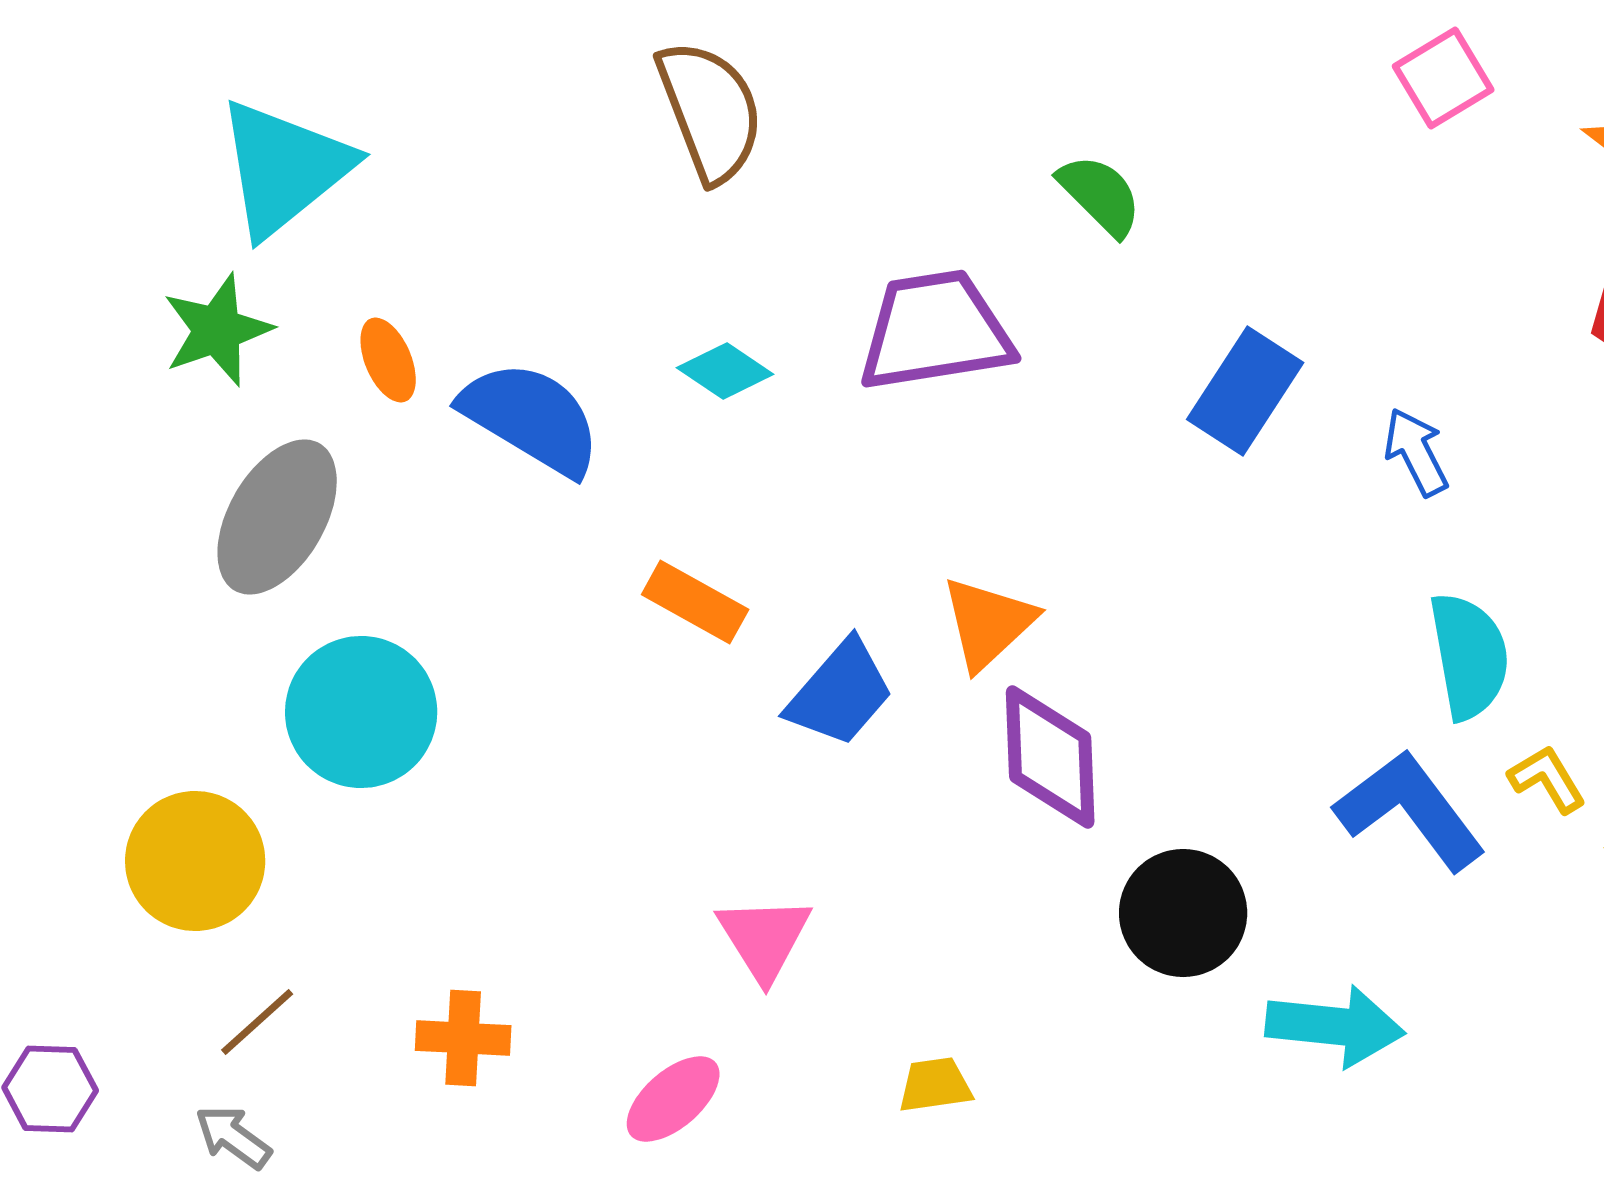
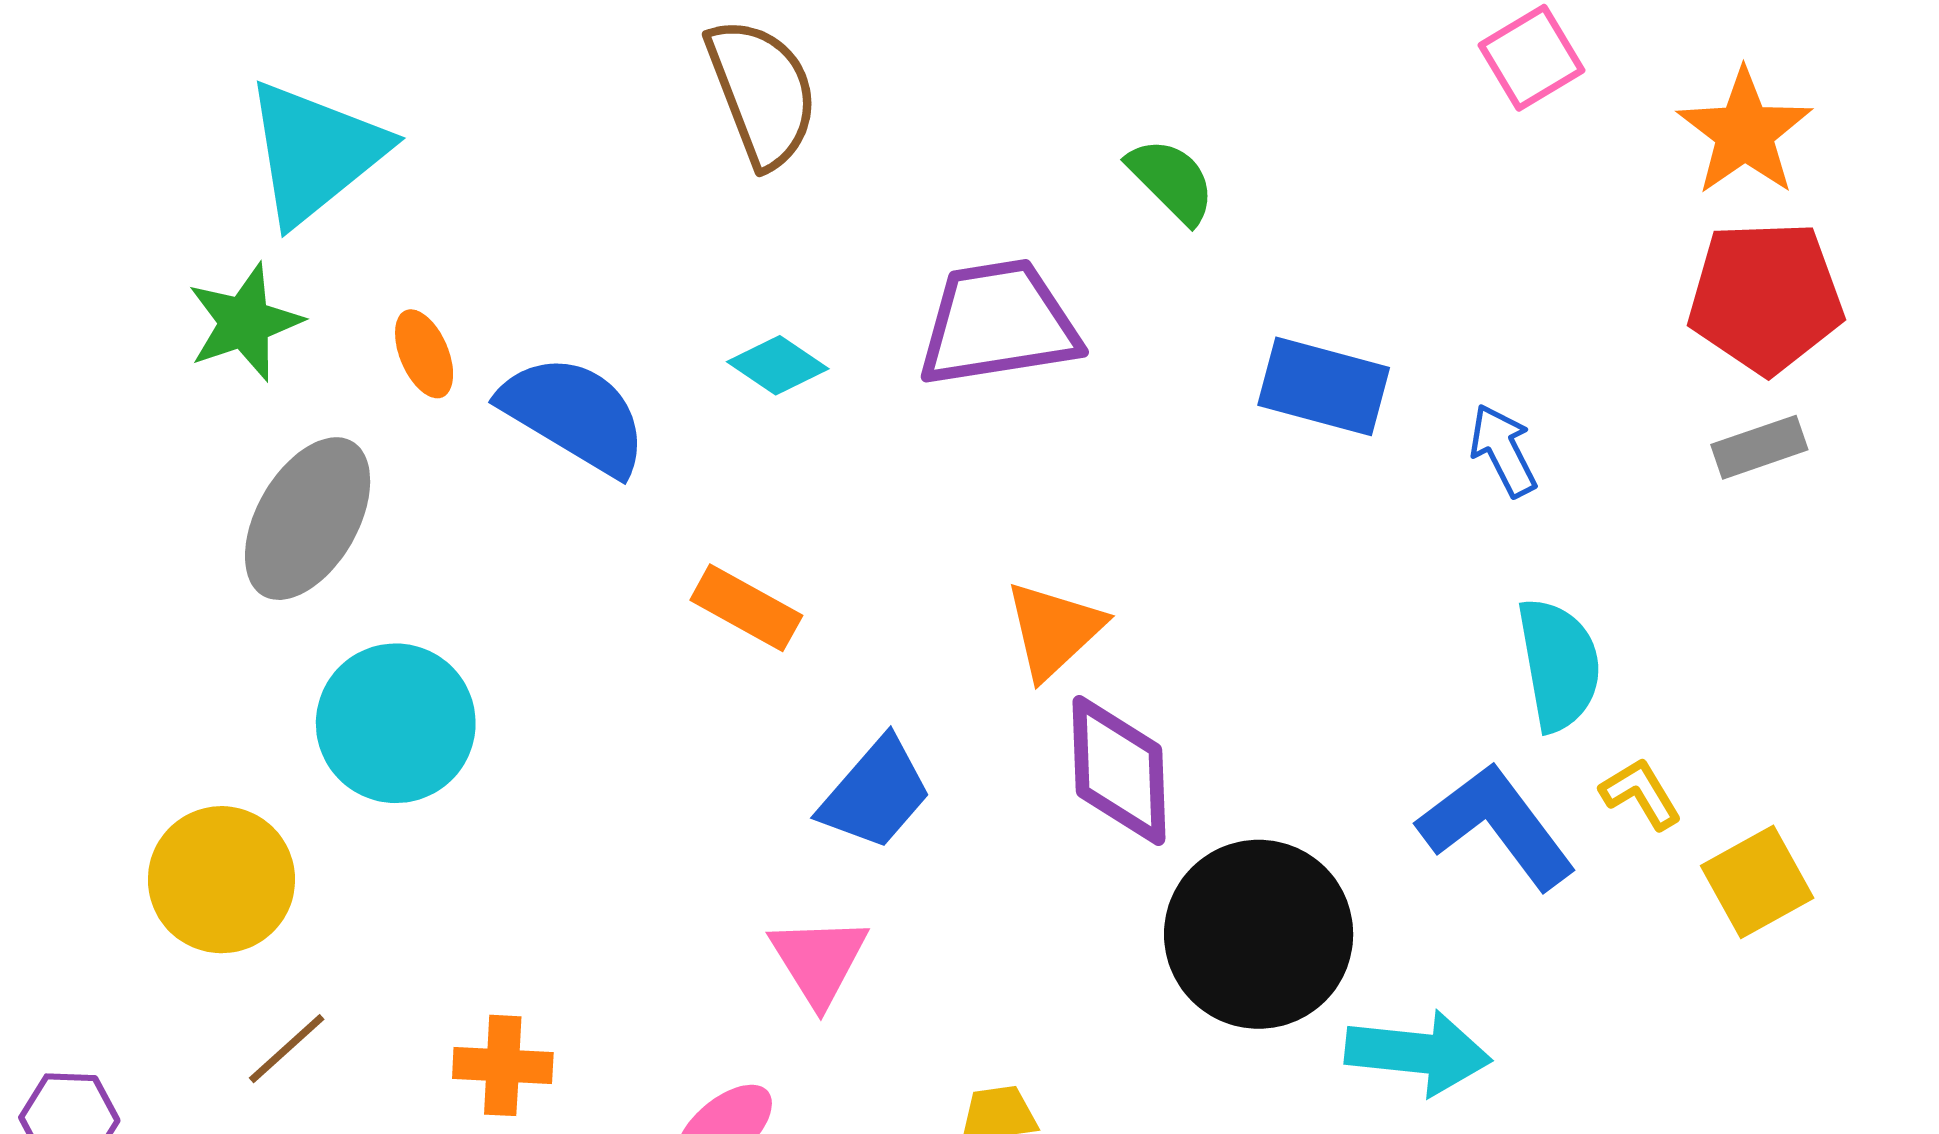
blue rectangle: (1245, 391) -> (1324, 386), turned 72
blue trapezoid: (840, 693) -> (875, 794), moved
black circle: (1183, 913) -> (1259, 934), size x1.4

